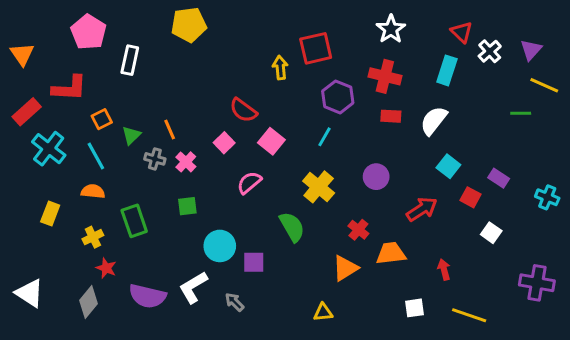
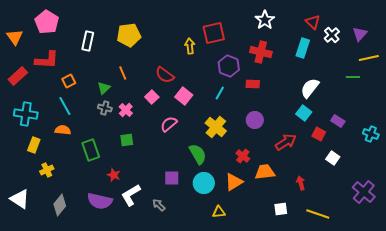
yellow pentagon: (189, 25) -> (129, 35), moved
pink pentagon: (89, 32) -> (47, 22), moved
yellow line: (544, 85) -> (369, 58), turned -36
red rectangle: (391, 116) -> (253, 84), moved
white semicircle: (434, 121) -> (310, 88), moved
orange line: (170, 129) -> (123, 73), moved
green triangle: (131, 135) -> (104, 88), moved
cyan cross: (49, 149) -> (26, 114), moved, turned -30
yellow cross: (93, 237) -> (47, 170), moved
cyan circle: (220, 246) -> (204, 183), moved
red star: (106, 268) -> (114, 175), moved
purple cross: (537, 283) -> (364, 192), turned 30

